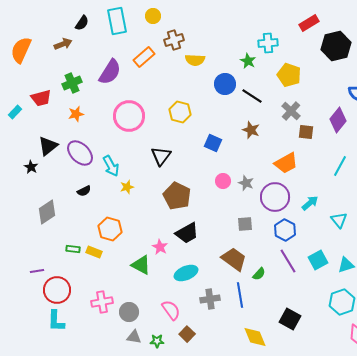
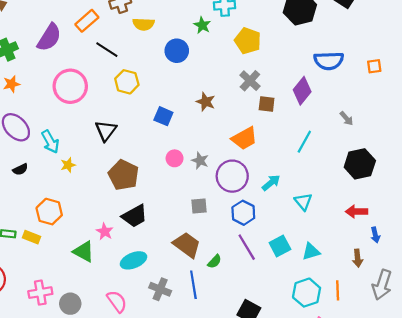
black line: (252, 96) -> (107, 50), moved
gray cross: (210, 299) -> (160, 289), turned 30

